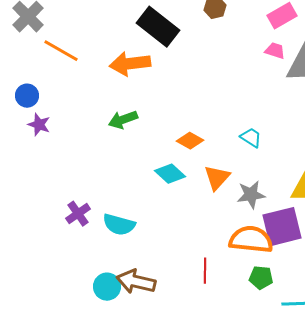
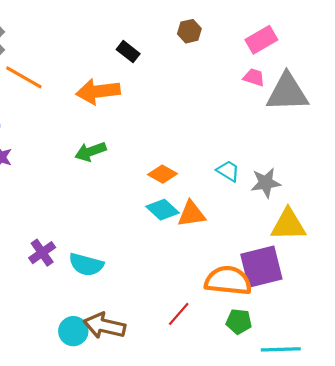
black rectangle: (158, 27) -> (128, 52), size x0.5
cyan diamond: (170, 174) -> (163, 210), moved
orange triangle: (217, 178) -> (192, 214), turned 40
gray star: (251, 195) -> (266, 183), moved
red line: (205, 271) -> (179, 314), turned 40

